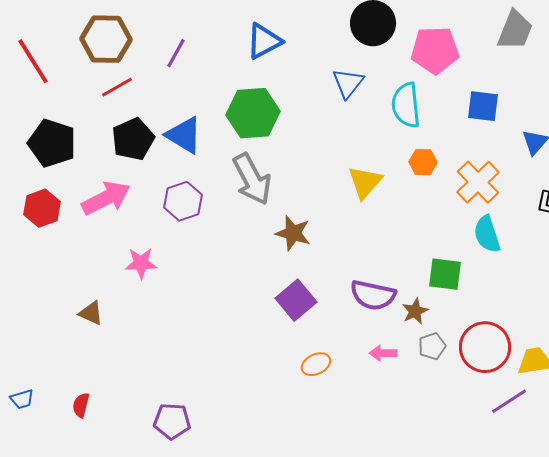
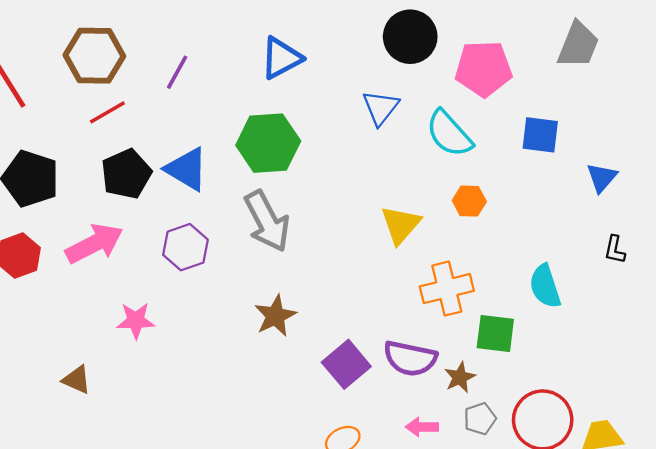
cyan semicircle: (406, 105) -> (449, 134), turned -36
orange cross: (478, 182) -> (447, 289), moved, turned 30
brown star: (293, 233) -> (275, 316), moved, turned 30
purple square: (296, 300) -> (346, 364), moved

